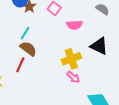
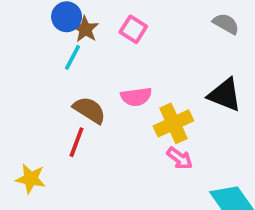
pink semicircle: (74, 25) -> (136, 97), moved
cyan line: (25, 33) -> (72, 57), moved

